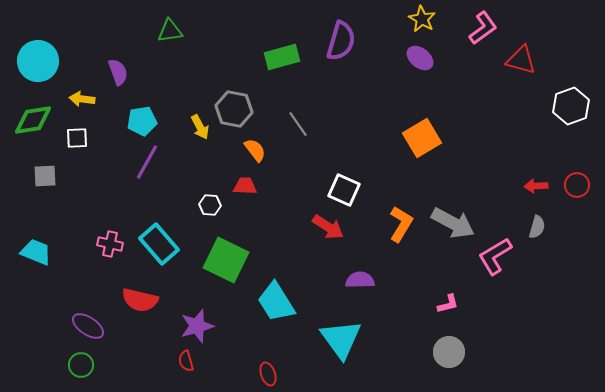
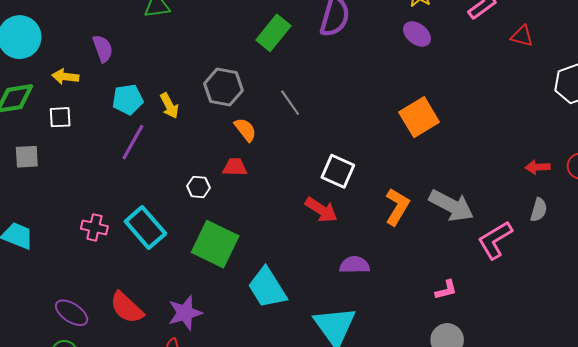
green rectangle: (282, 57) -> (273, 33), turned -36
red triangle: (521, 60) -> (522, 36), size x0.7
yellow arrow: (200, 127) -> (169, 106), moved
red semicircle: (140, 300) -> (127, 308), moved, turned 30

